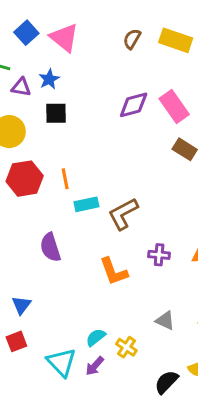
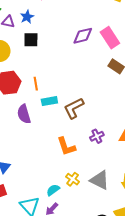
purple semicircle: (50, 247) -> (24, 114), moved
purple cross: (159, 255) -> (97, 136), turned -32
gray triangle: (165, 320) -> (100, 180), size x1.5
yellow cross: (126, 347) -> (73, 179), moved

